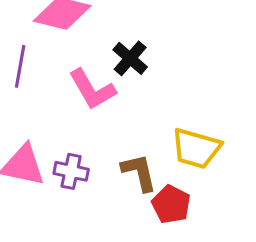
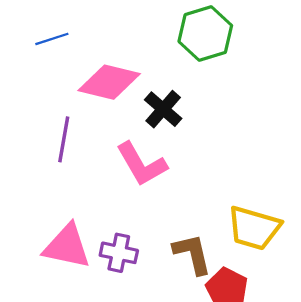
black cross: (130, 58) -> (163, 109), moved

